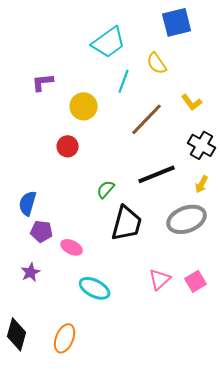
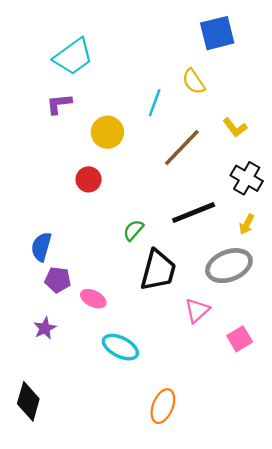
cyan trapezoid: (109, 42) -> (73, 57), moved
pink triangle: (160, 279) -> (197, 310), moved
orange ellipse: (65, 338) -> (163, 406), moved

